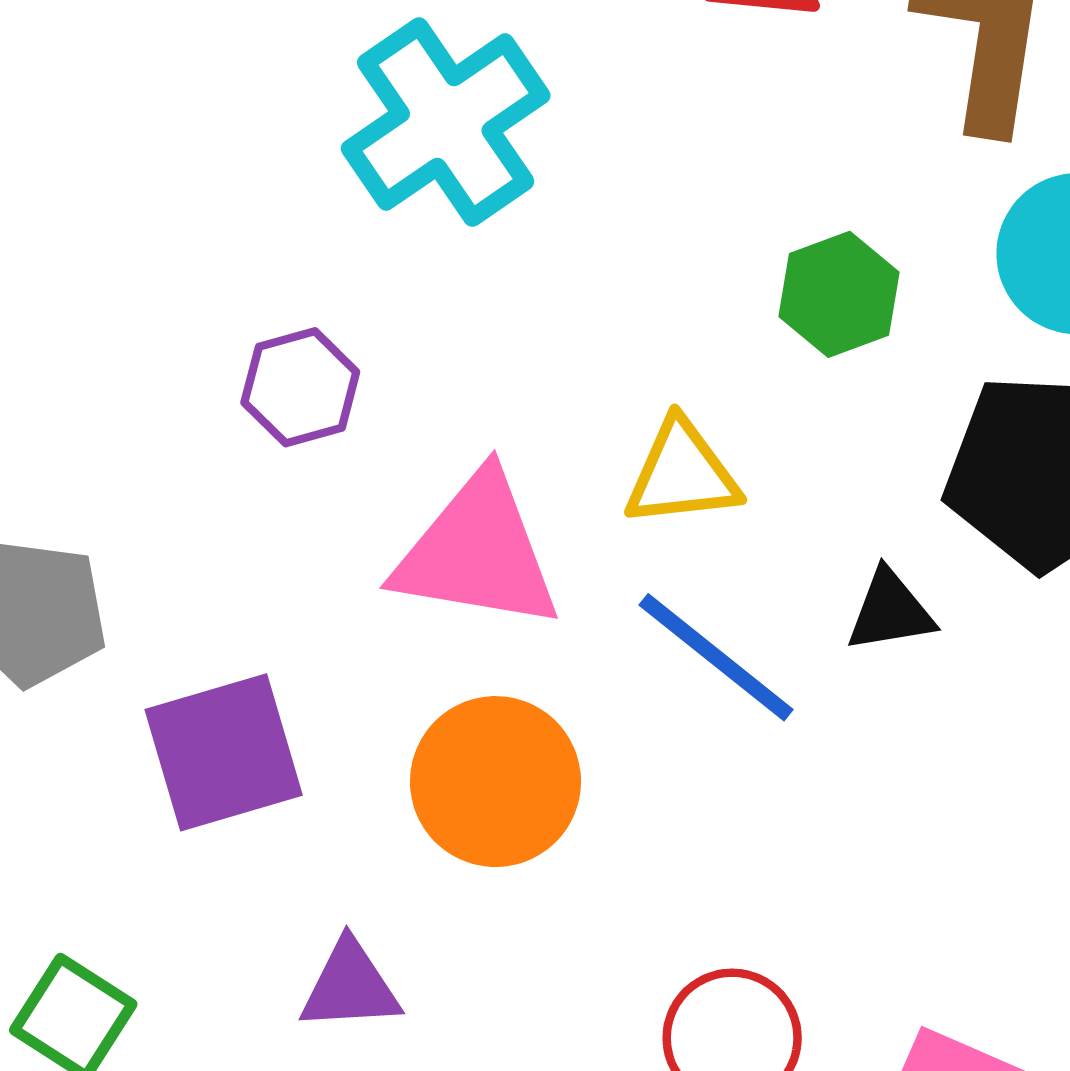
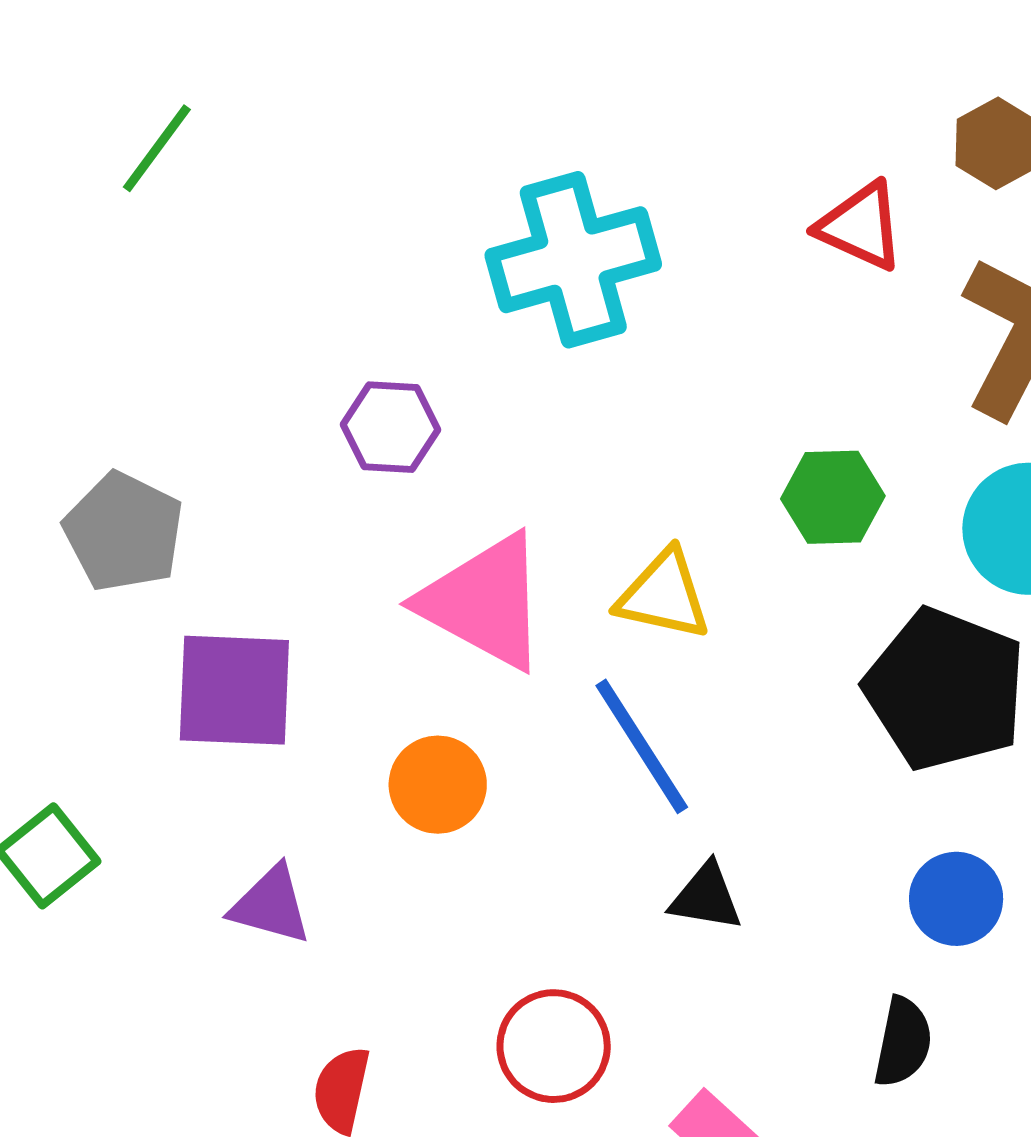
black triangle: (890, 611) -> (706, 897), moved
orange circle: (495, 782) -> (438, 785), size x0.7

